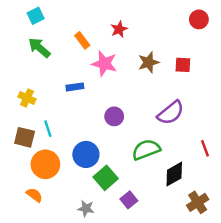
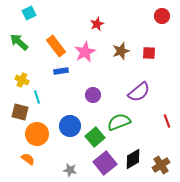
orange rectangle: (82, 40) -> (56, 46), moved, size x1.5
green arrow: (39, 48) -> (19, 42), moved
pink star: (104, 64) -> (85, 52), turned 30
cyan line: (48, 129) -> (37, 97), moved
black diamond: (174, 174) -> (133, 159), moved
green square: (106, 178) -> (95, 137), moved
purple square: (129, 200) -> (105, 163), size x1.6

